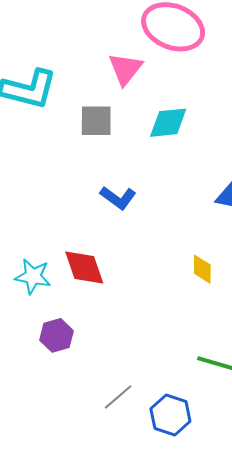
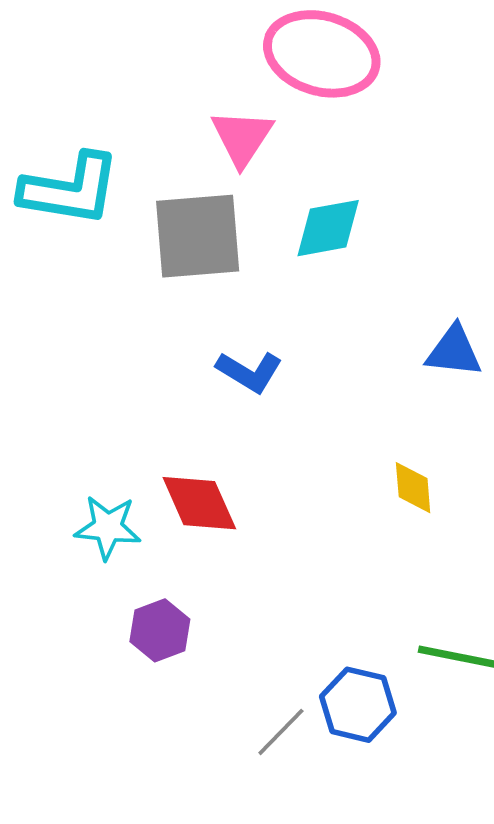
gray square: (96, 121) -> (198, 236), size x1.5
blue hexagon: (170, 415) -> (358, 705), moved

